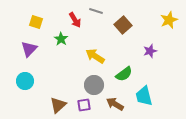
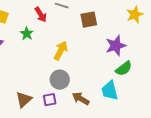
brown square: (123, 25) -> (89, 20), turned 30
purple star: (150, 51) -> (116, 46), size x1.5
yellow arrow: (95, 56) -> (61, 51), turned 84
green semicircle: (124, 74) -> (124, 69), moved

